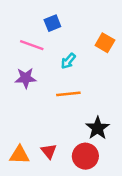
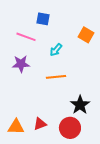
blue square: (52, 23) -> (43, 19), turned 32
red triangle: (49, 151) -> (40, 124), turned 48

